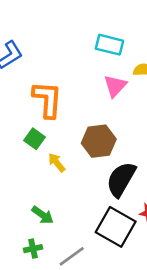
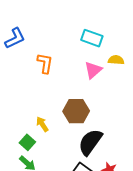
orange L-shape: (47, 100) -> (45, 63), moved, size x0.7
green square: (35, 139) -> (27, 142), moved

